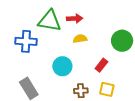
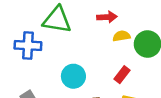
red arrow: (75, 19) -> (107, 17), moved
yellow semicircle: (80, 39) -> (122, 36), moved

